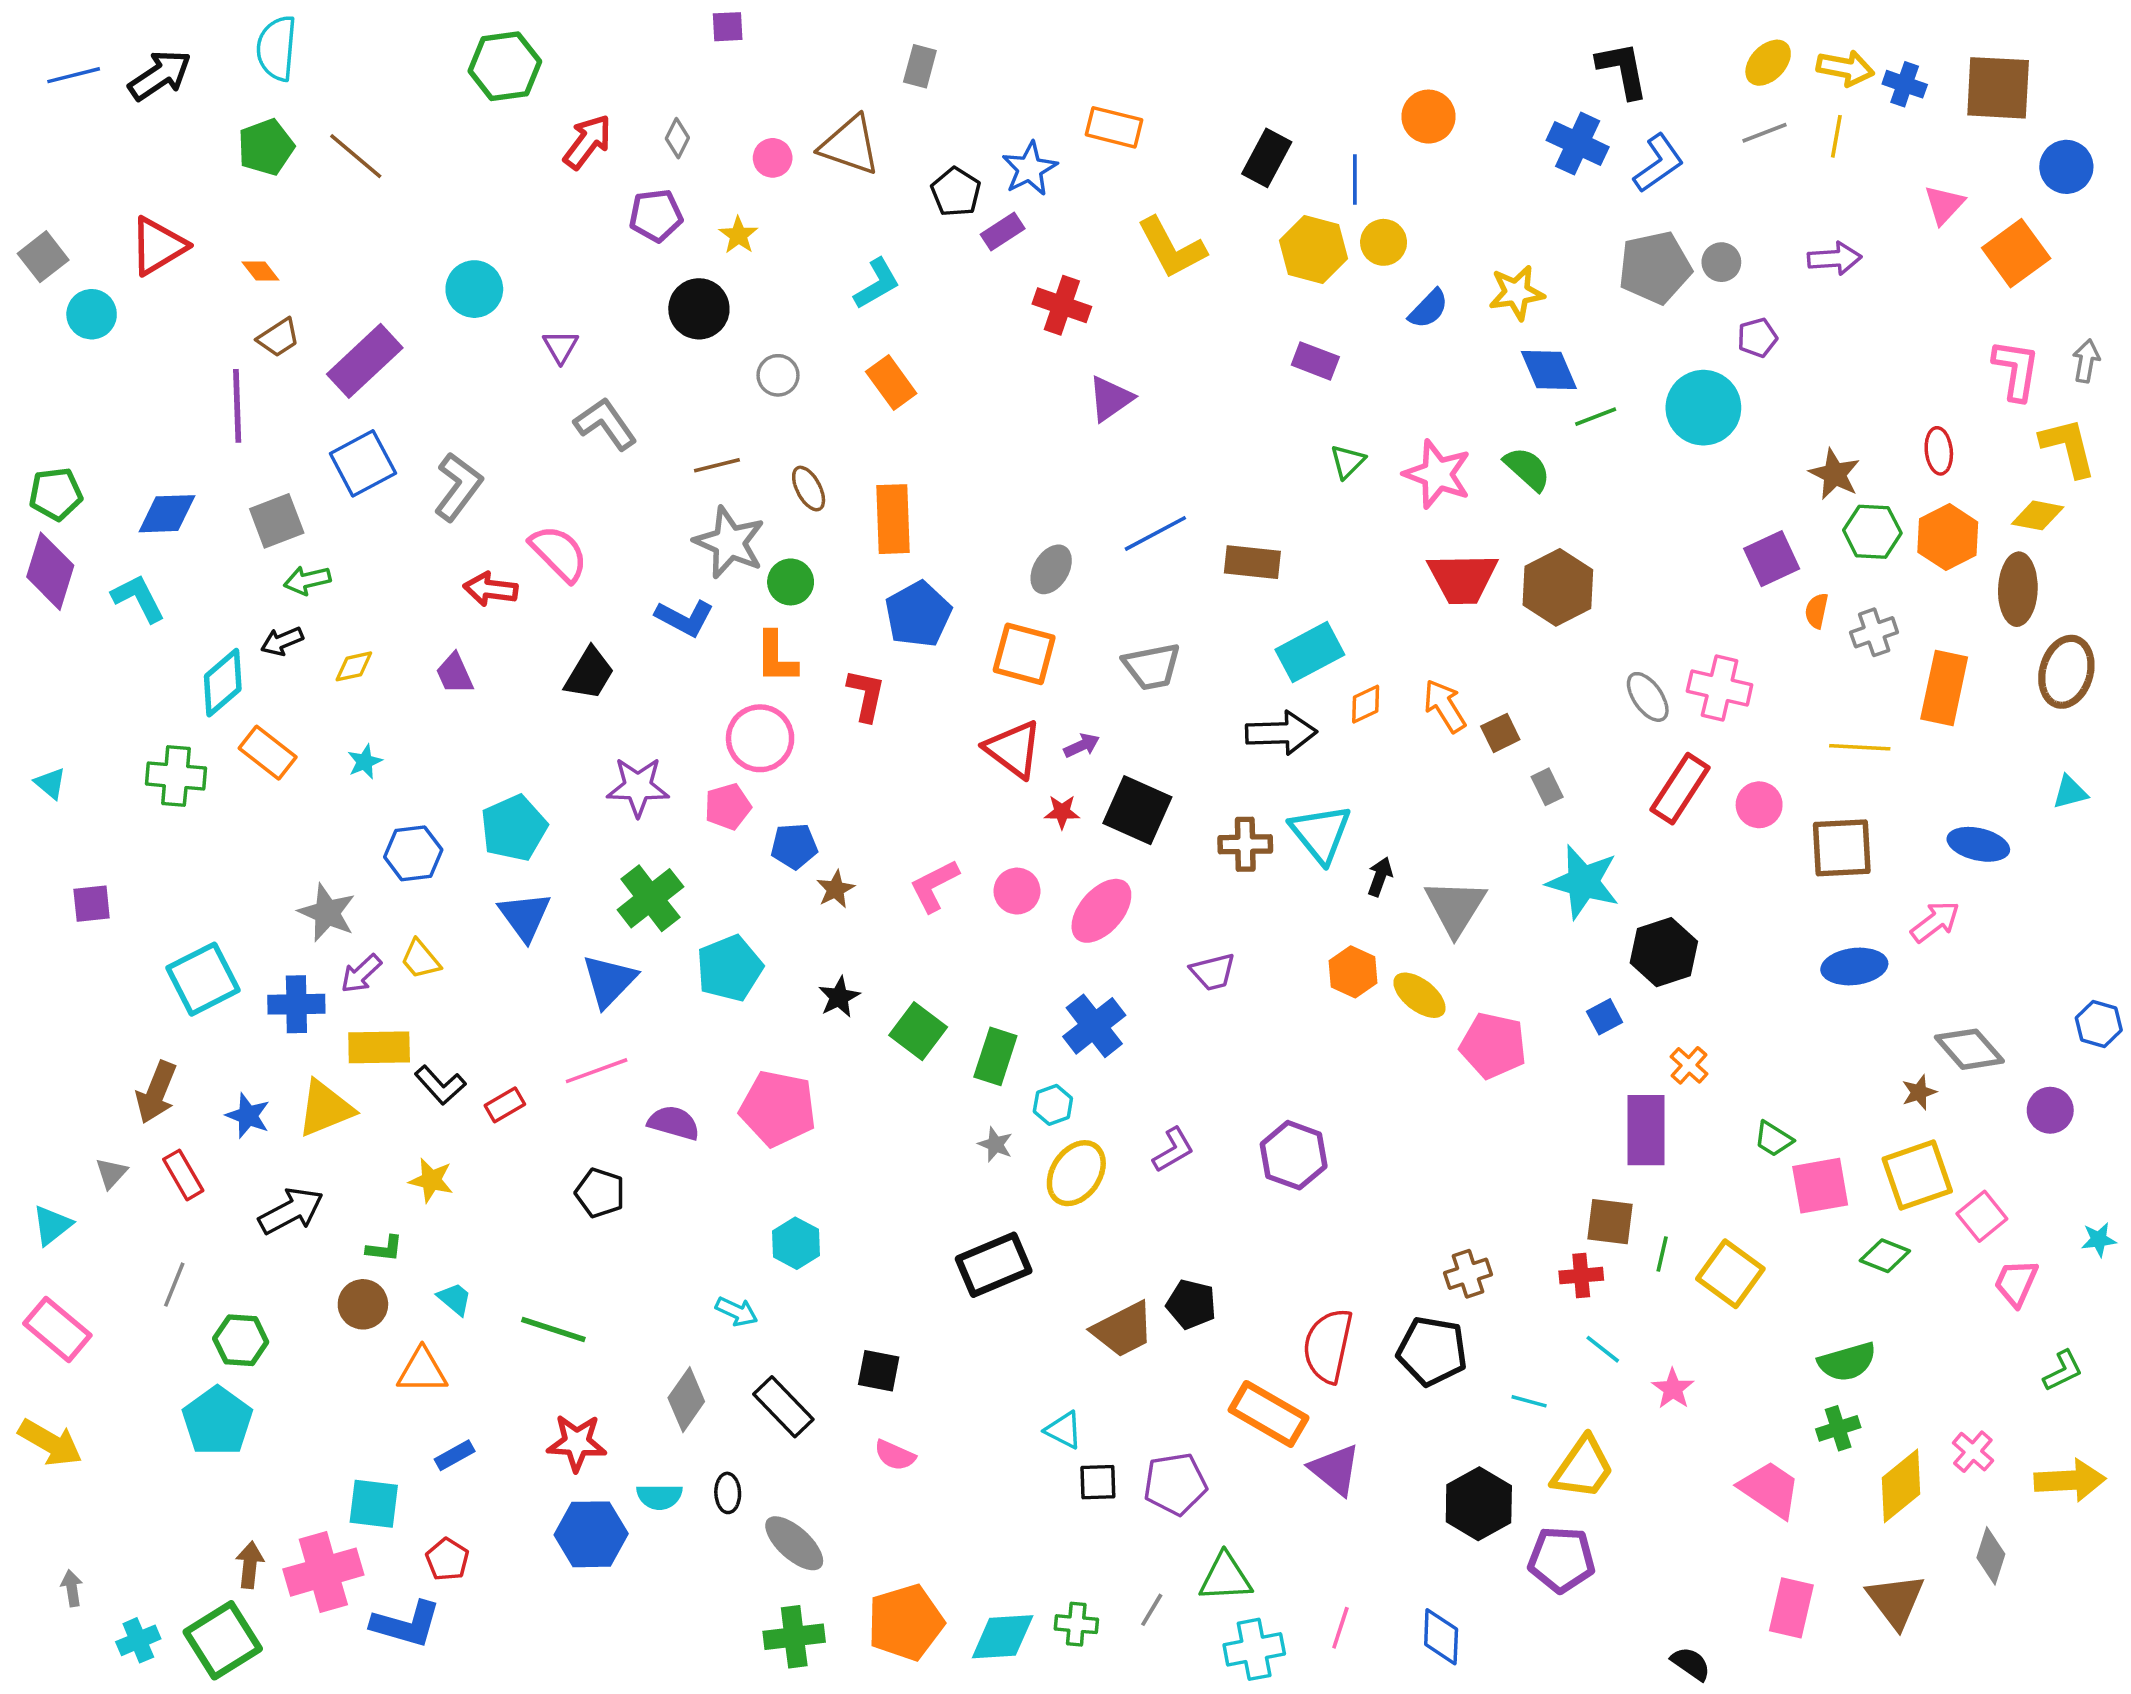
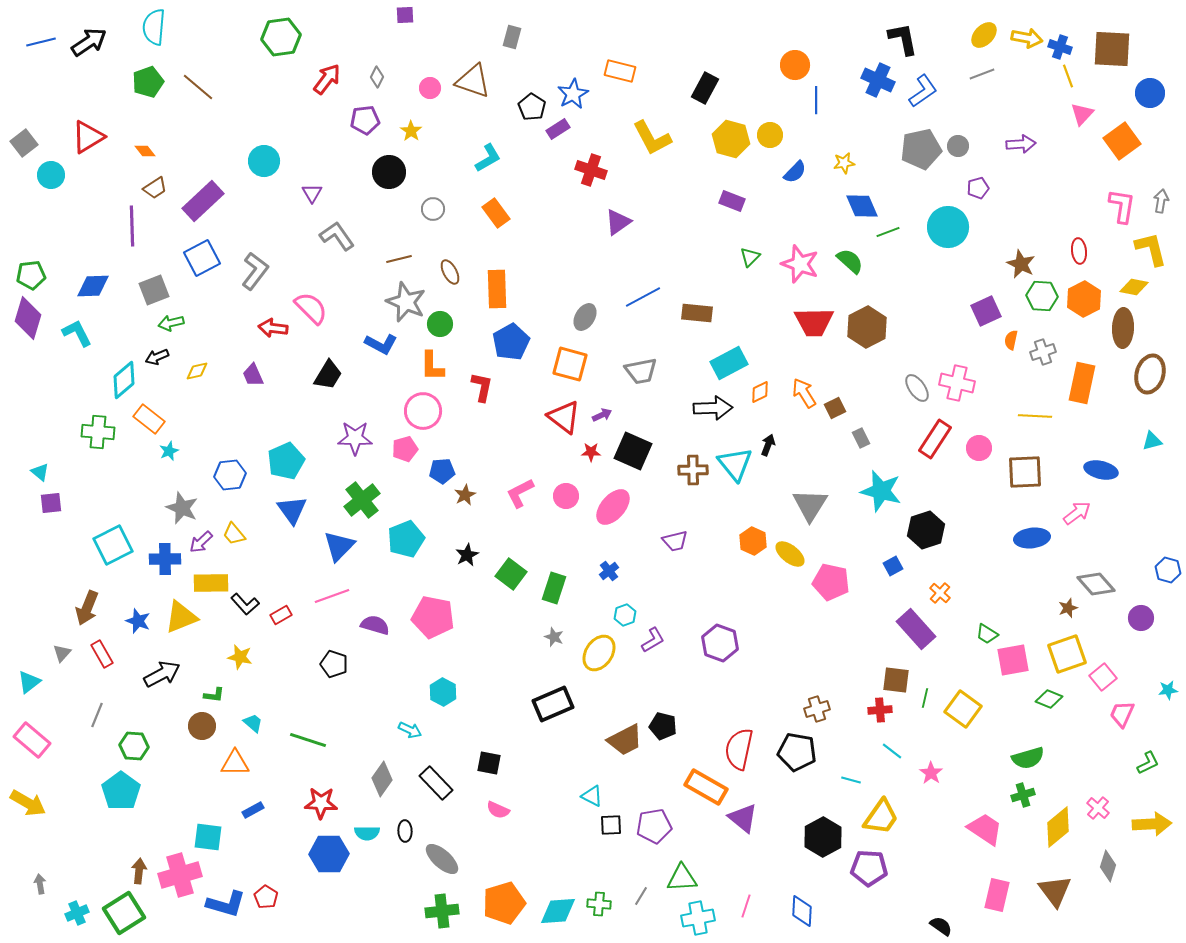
yellow line: (1836, 136) -> (1068, 76), moved, turned -30
blue line: (1355, 179) -> (816, 100), moved
yellow star: (1517, 293) -> (844, 163), size x0.7
cyan star: (365, 762) -> (169, 451), moved
cyan triangle: (50, 783) -> (40, 472), moved
black arrow: (1380, 877) -> (768, 445), moved
blue cross: (1094, 1026) -> (609, 571), size x0.6
cyan hexagon: (1053, 1105) -> (625, 615), moved
purple rectangle: (1646, 1130) -> (916, 629), turned -42
red pentagon: (447, 1559) -> (266, 897), moved

